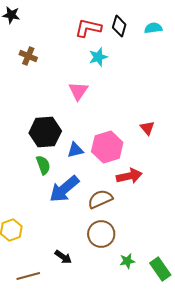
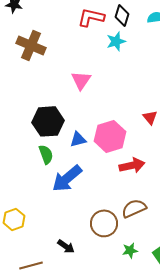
brown cross: (28, 56) -> (31, 45), size x1.6
cyan star: (98, 57) -> (116, 41), moved
brown semicircle: (100, 199) -> (134, 208), moved

